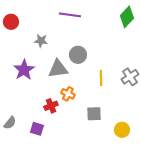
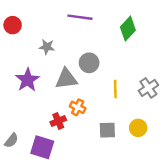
green diamond: (127, 17) -> (128, 29), moved
purple square: (37, 129) -> (42, 147), size x1.5
yellow circle: (122, 130) -> (138, 128), moved

